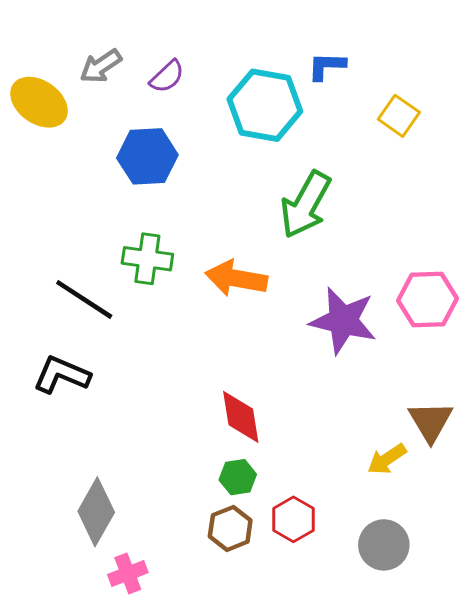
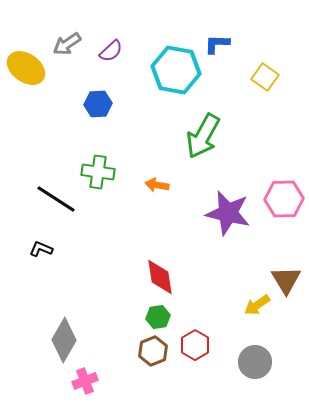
blue hexagon: (147, 156) -> (98, 104), size x0.7
orange arrow: (236, 278) -> (157, 185), size x0.6
black L-shape: (62, 375) -> (41, 249), size x0.6

